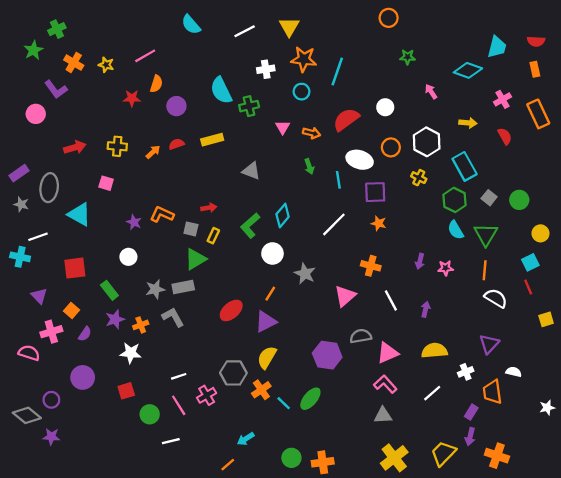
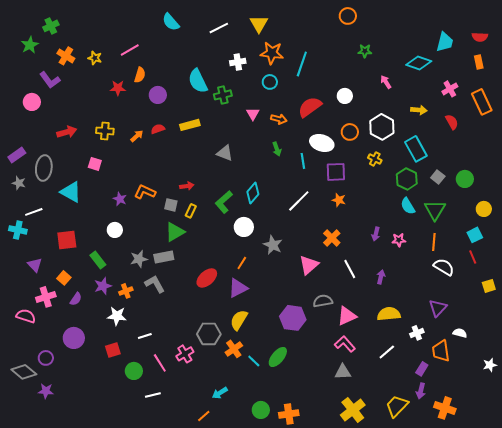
orange cross: (371, 266) -> (332, 238), turned 30
white line: (179, 376) -> (145, 336), moved

